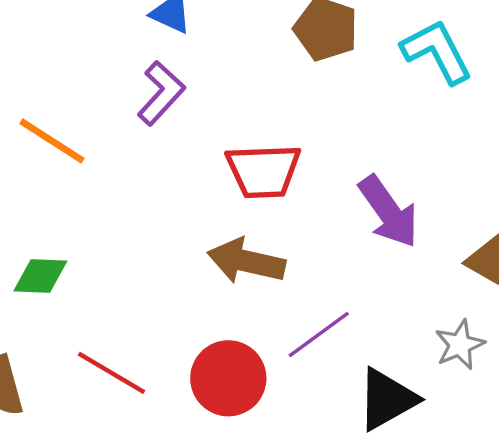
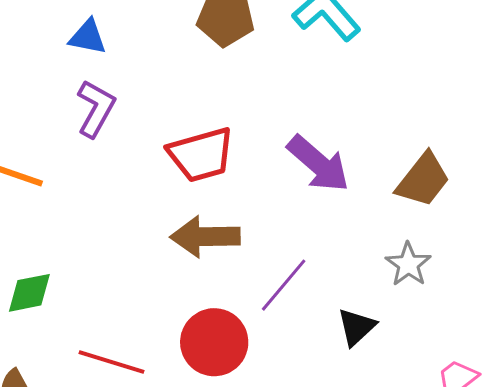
black triangle: (387, 399) -> (356, 327), size x0.7

